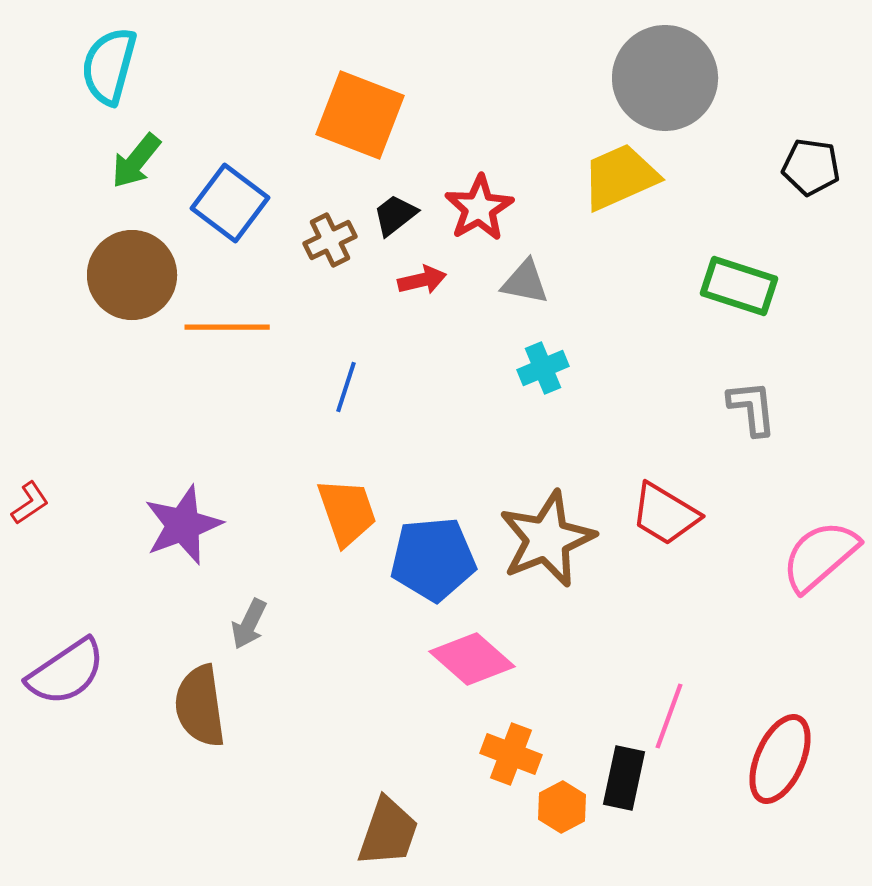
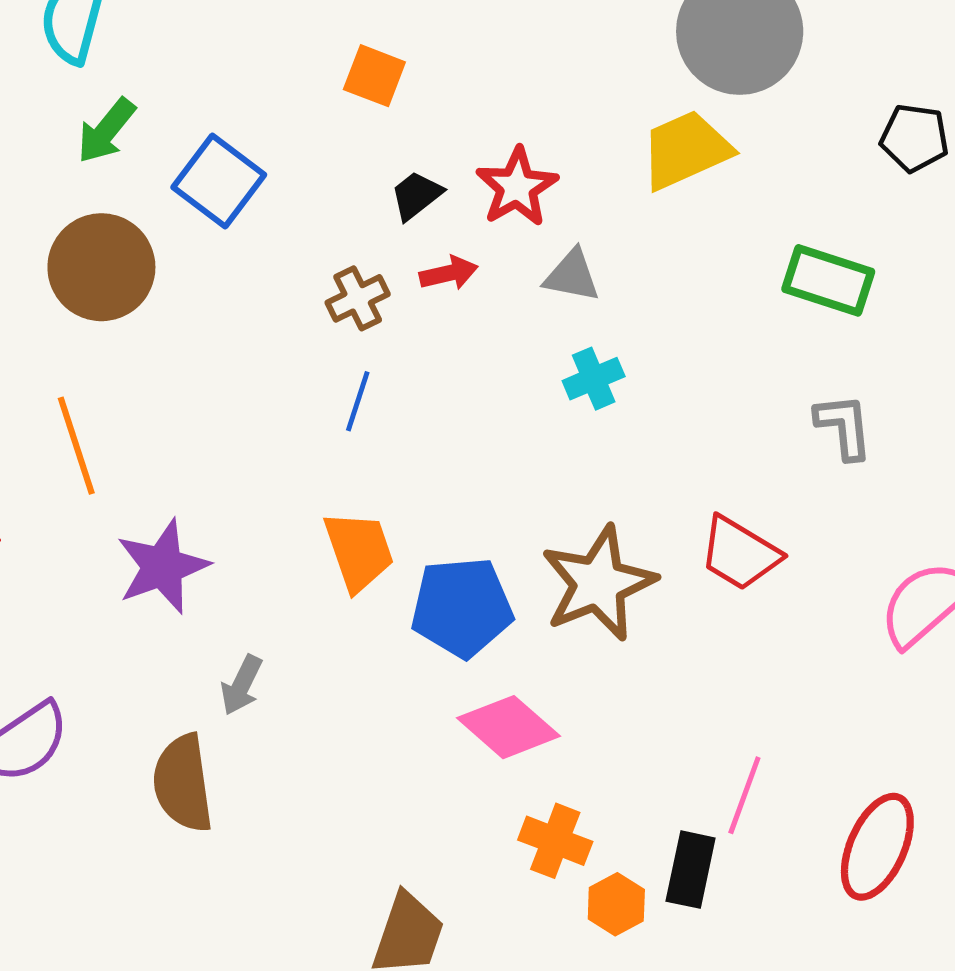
orange square: (360, 115) -> (374, 76), size x0.6
brown cross: (330, 240) -> (358, 298), moved
orange line: (227, 327) -> (76, 446), moved, turned 72

